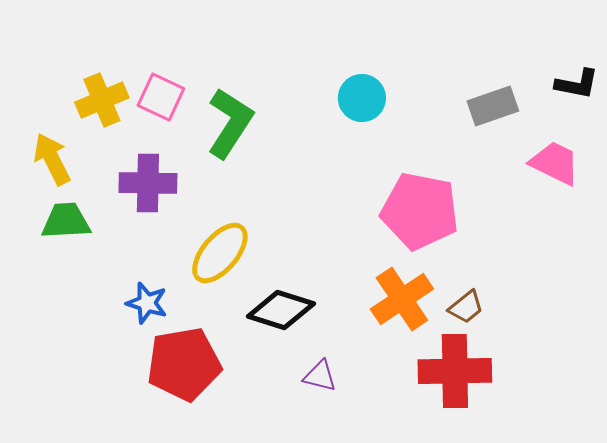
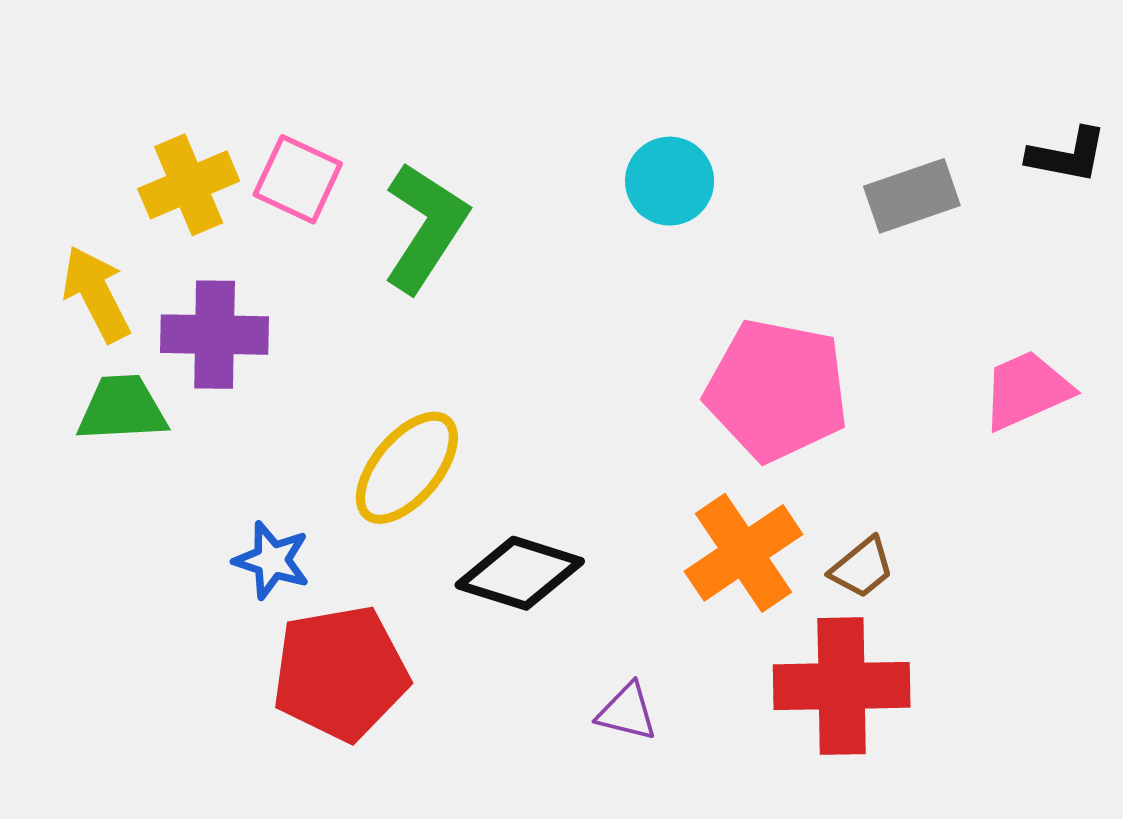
pink trapezoid: (555, 163) -> (1027, 390), moved, turned -50
purple cross: (148, 183) -> (215, 335), moved
purple triangle: (320, 376) -> (627, 712), moved

